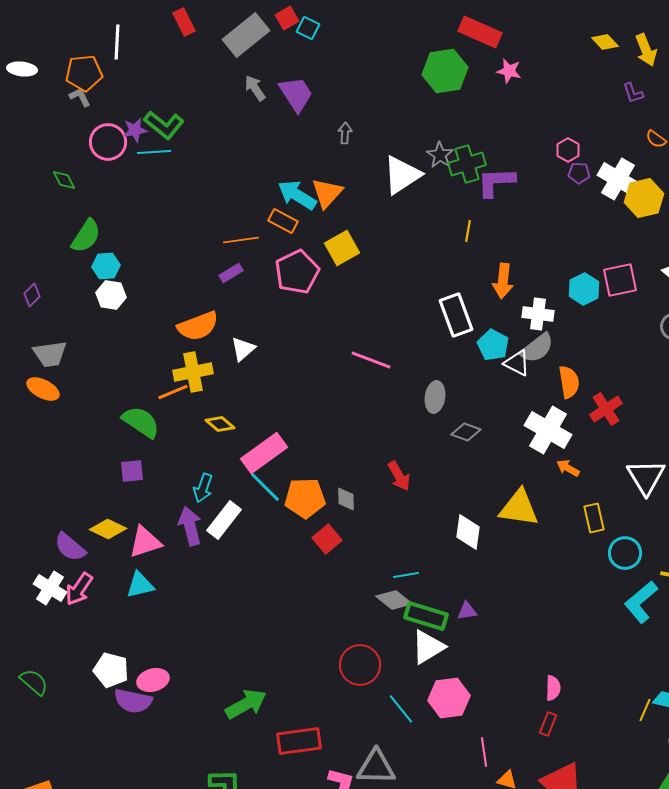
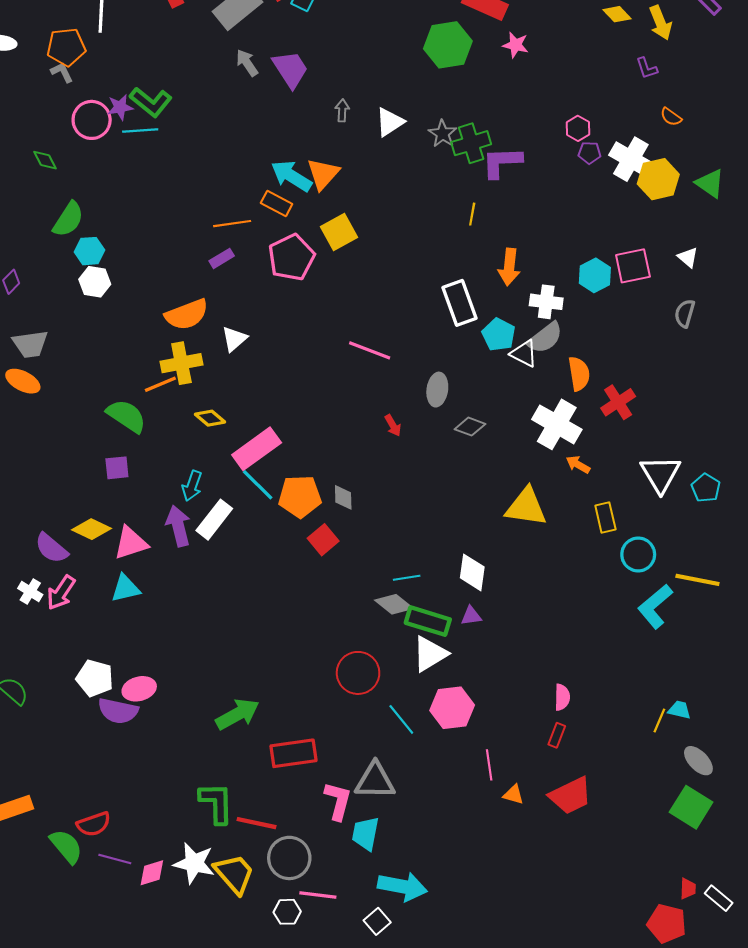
white triangle: (402, 175) -> (390, 122), moved, size x0.7
red arrow: (399, 476) -> (393, 426), moved, size x0.7
white diamond: (468, 532) -> (472, 572), moved
white cross: (50, 588) -> (30, 591), size x0.7

